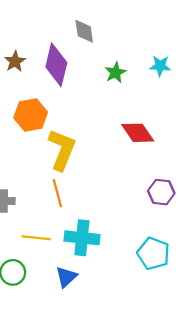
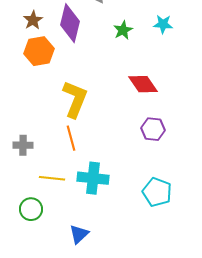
orange hexagon: (31, 115) -> (39, 51), moved
purple hexagon: (161, 192) -> (153, 129), moved
blue triangle: (66, 277) -> (79, 234), moved

